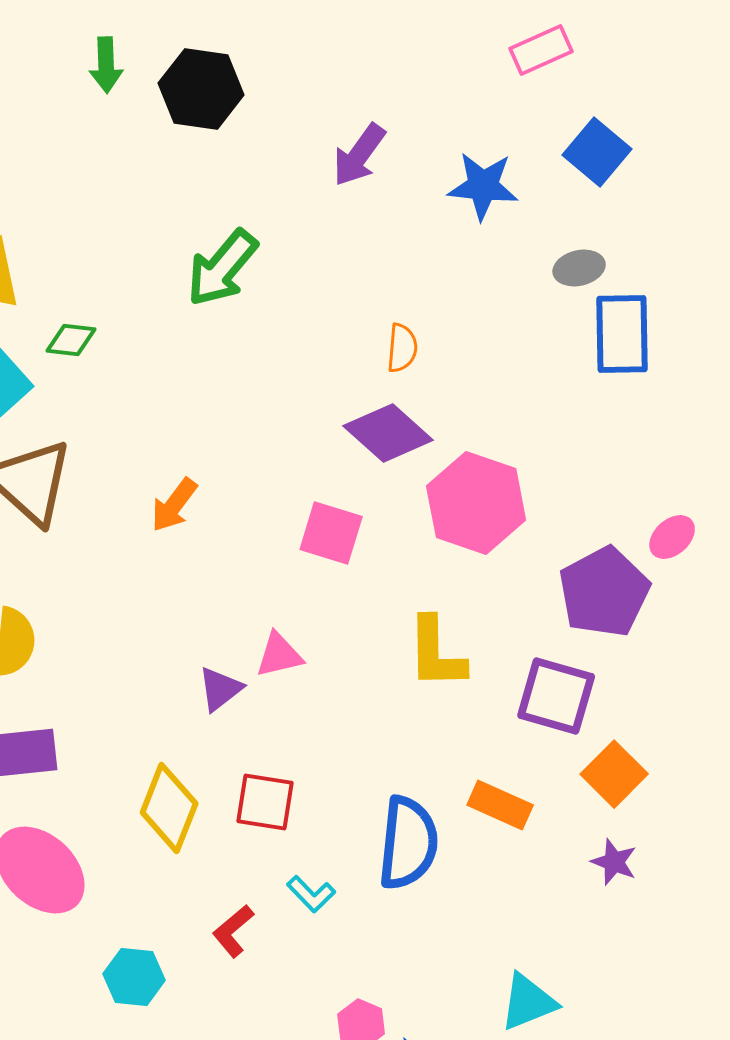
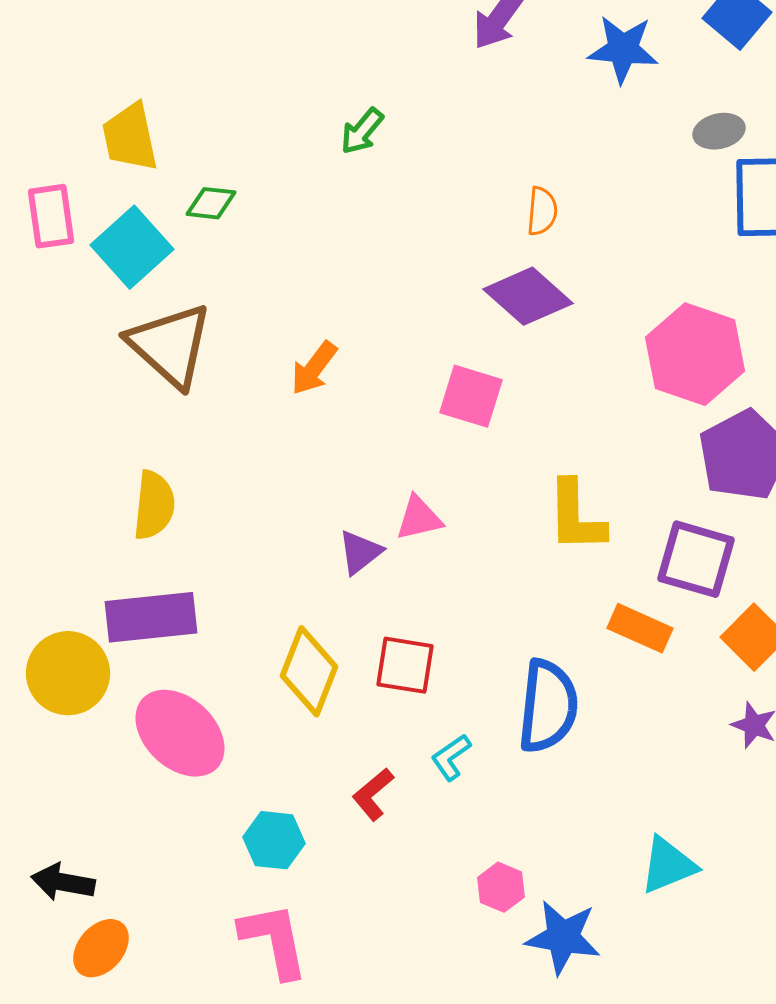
green arrow: (222, 268) -> (362, 131), size x0.6
pink hexagon: (476, 503) -> (695, 354), moved
orange rectangle: (500, 805) -> (640, 628), moved
cyan L-shape: (311, 894) -> (451, 757), turned 99

